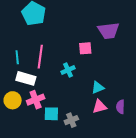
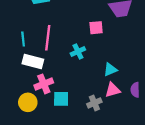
yellow circle: (13, 100) -> (28, 102), moved
gray cross: (71, 120) -> (94, 103), moved

